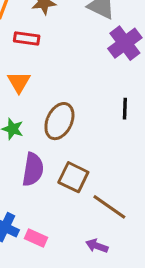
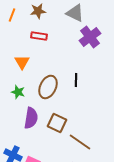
red rectangle: (27, 38) -> (39, 36), moved
black line: (125, 109) -> (76, 80), moved

